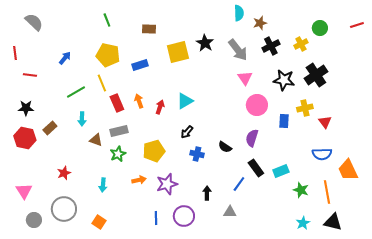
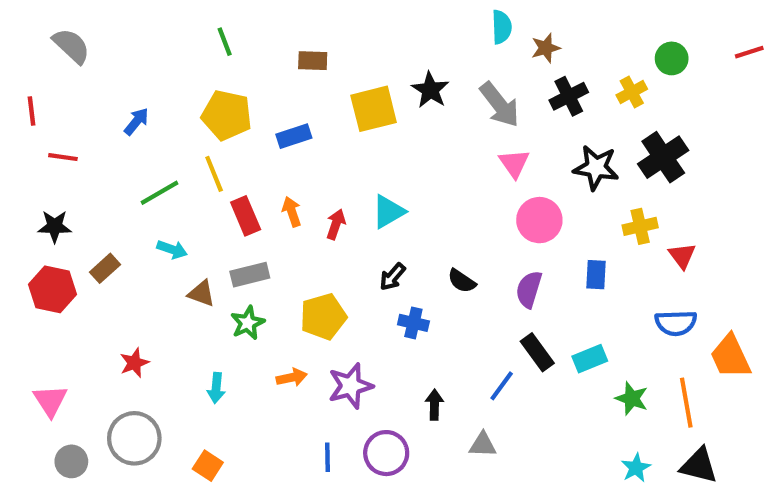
cyan arrow: (82, 119) -> (172, 249), turned -72
blue rectangle: (284, 121) -> (596, 275), moved
black semicircle: (225, 147) -> (462, 281), moved

